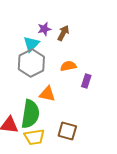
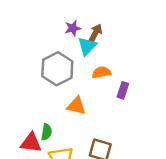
cyan triangle: (31, 44) -> (87, 46), moved
green semicircle: (30, 114) -> (47, 132), moved, size x0.5

